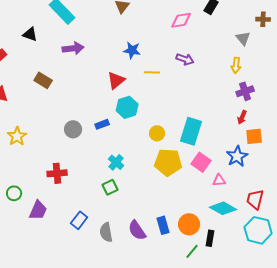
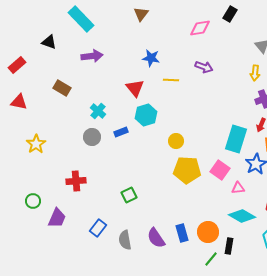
red triangle: (116, 80) -> (135, 88), turned -30
cyan rectangle: (191, 131) -> (236, 139), moved
cyan cross: (116, 162) -> (98, 111), moved

